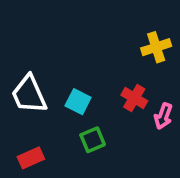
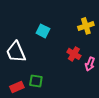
cyan square: (78, 102) -> (43, 31), moved
green square: (93, 140) -> (36, 81), moved, turned 32

